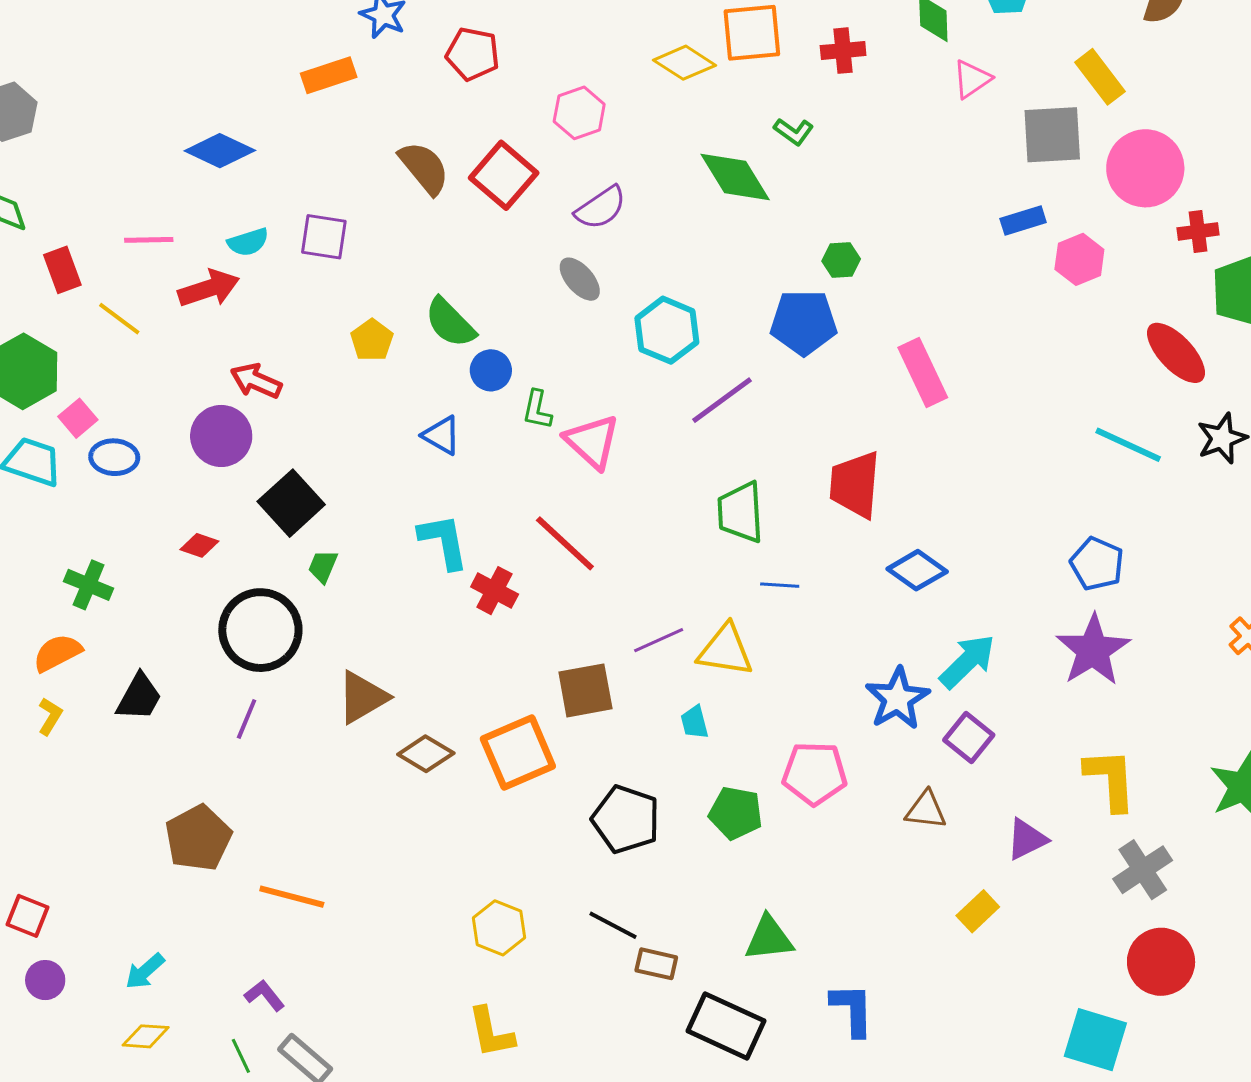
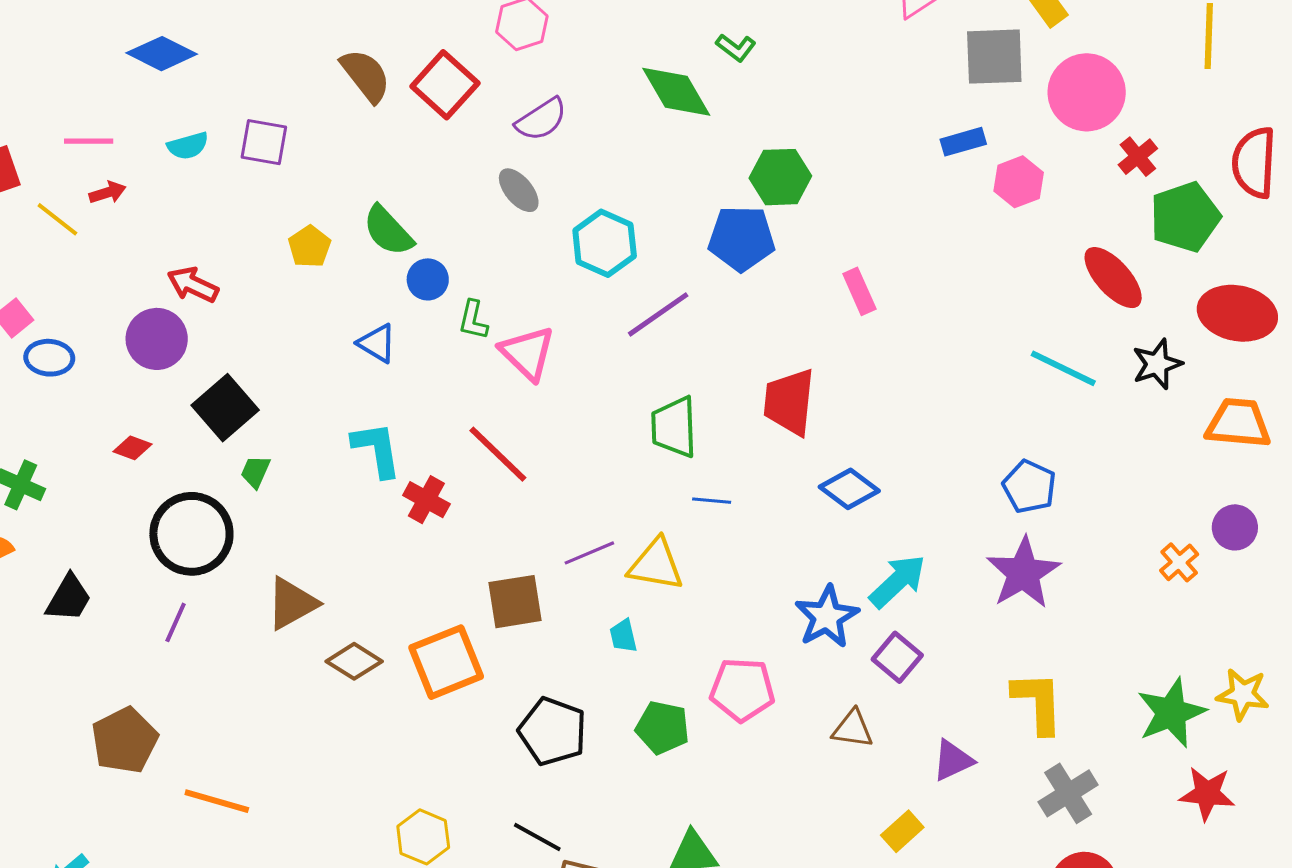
red cross: (1198, 231) -> (1138, 157), turned -33
green hexagon: (841, 260) -> (780, 177), size x1.6
red arrow: (209, 288) -> (108, 193), moved, size x0.6
pink rectangle: (923, 373) -> (859, 291), size x0.7

